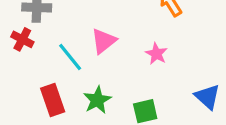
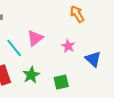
blue triangle: (207, 97) -> (93, 59), moved

